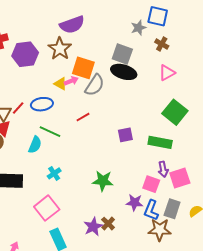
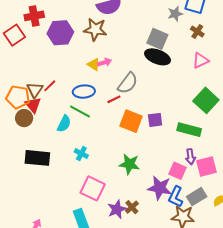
brown star: (60, 49) -> (95, 29), turned -30
orange square: (83, 68) -> (131, 121), moved
gray semicircle: (95, 85) -> (128, 83), moved
blue ellipse: (42, 104) -> (84, 92), moved
cyan cross: (54, 173) -> (81, 154), turned -32
purple star: (135, 202) -> (160, 188), size x1.4
pink square: (47, 208) -> (93, 188), moved, turned -30
gray rectangle: (172, 209) -> (197, 197), turned 36

